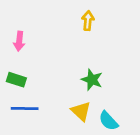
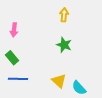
green rectangle: (16, 80) -> (12, 58), turned 32
green star: (92, 80) -> (64, 45), moved

